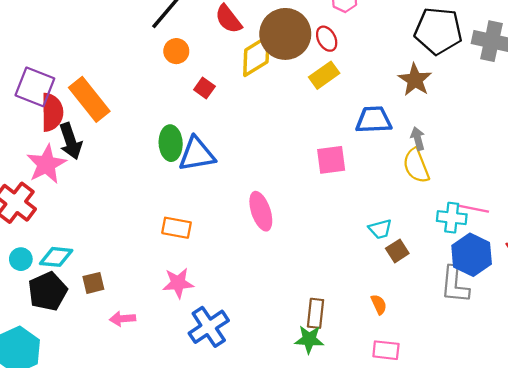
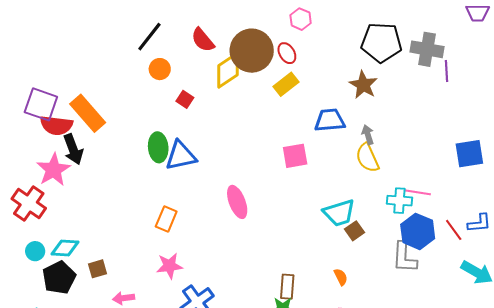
red semicircle: (52, 112) -> (56, 125), turned 100
orange rectangle: (177, 228) -> (166, 219), turned -75
cyan trapezoid: (380, 229) -> (339, 213), size x1.6

